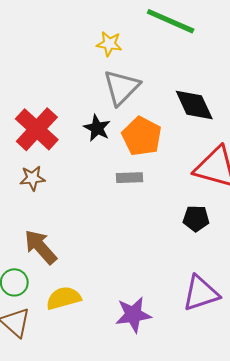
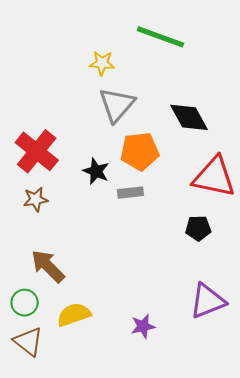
black star: (97, 128) -> (96, 171), moved
orange pentagon: (142, 136) -> (140, 151), turned -30
purple star: (133, 315) -> (143, 326), size x0.7

